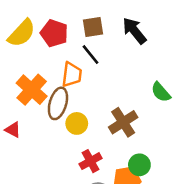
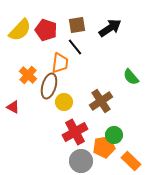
black arrow: (134, 31) -> (110, 28), turned 95
orange cross: (32, 90) -> (28, 75), size x0.7
red cross: (91, 161) -> (75, 132), size x1.4

